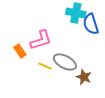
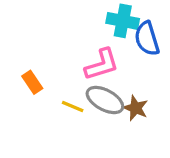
pink L-shape: (41, 40) -> (102, 64), moved
brown star: (84, 77) -> (136, 108), moved

